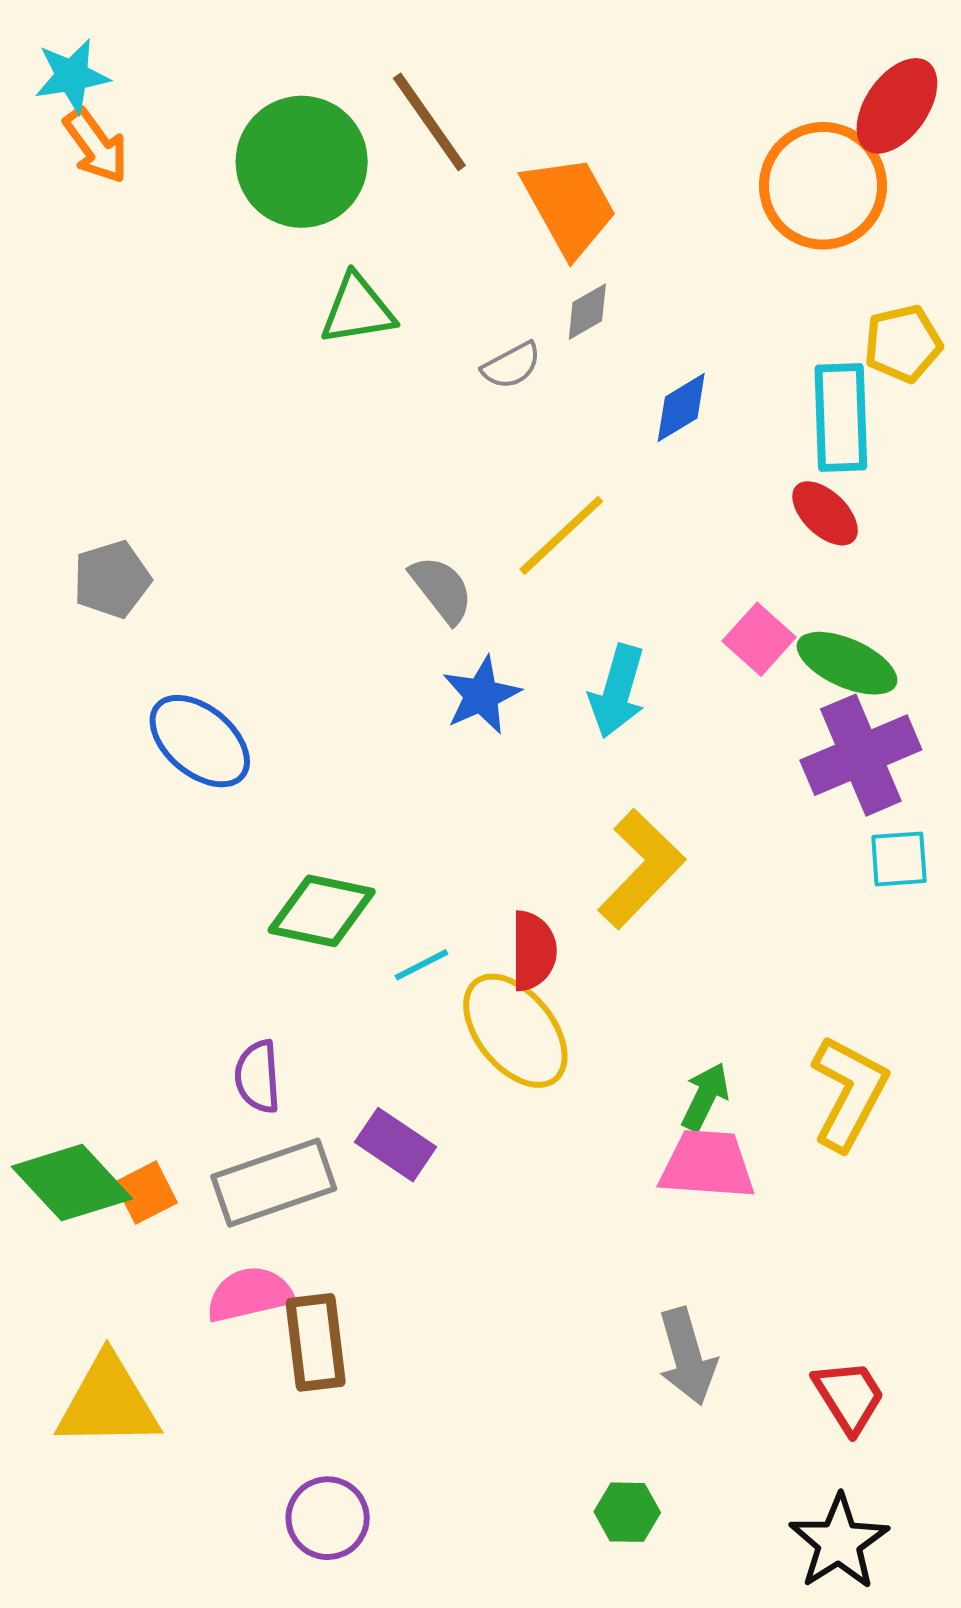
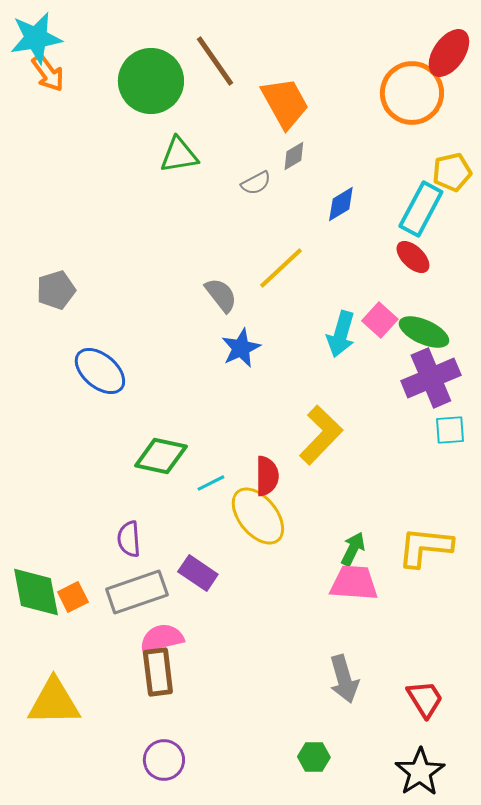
cyan star: (72, 76) -> (36, 38), size x1.4
cyan rectangle: (841, 417) -> (421, 209), turned 30
cyan arrow: (617, 691) -> (341, 334), moved
yellow L-shape: (849, 1093) -> (425, 547), turned -112
green diamond: (72, 1183) -> (36, 592), turned 32
pink semicircle: (250, 1294) -> (162, 638), moved

